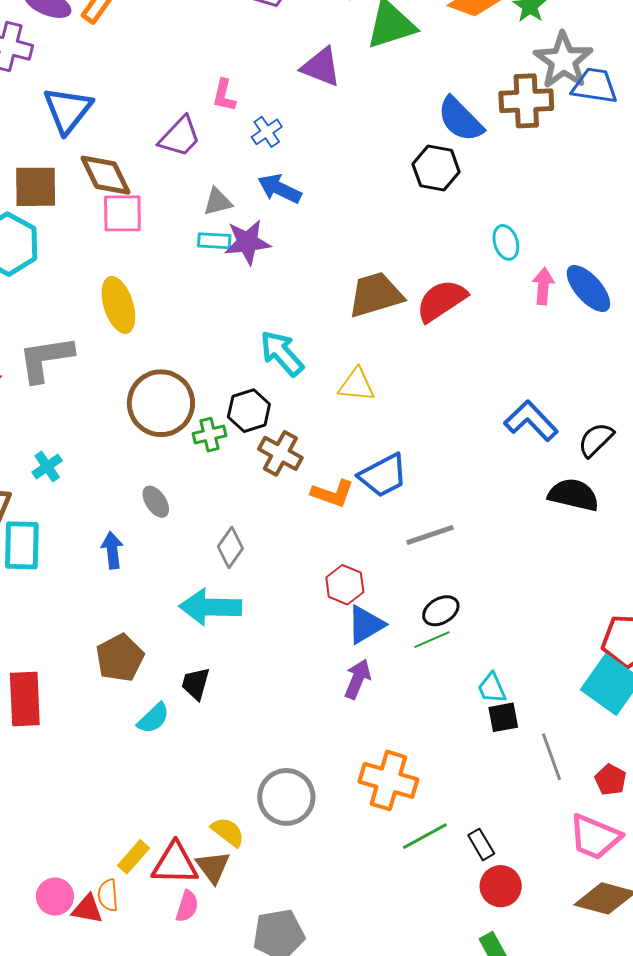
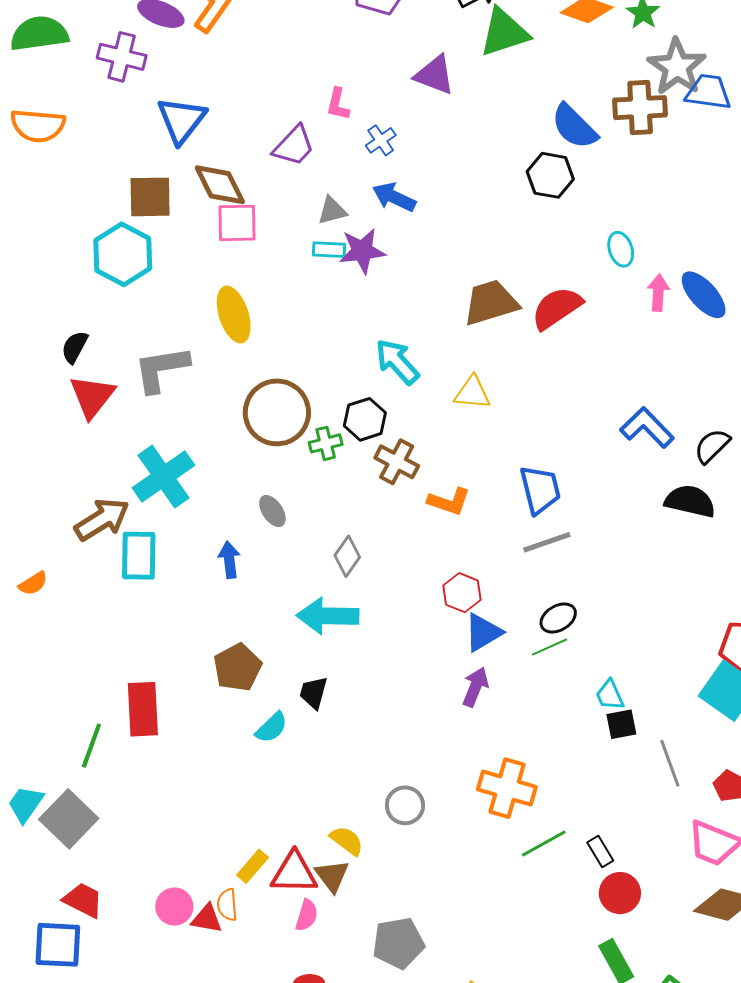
cyan cross: (47, 466) -> (163, 477), size x2.0
blue trapezoid: (383, 475) -> (540, 490), moved, turned -76
gray circle: (286, 797) -> (405, 805), size x0.7

